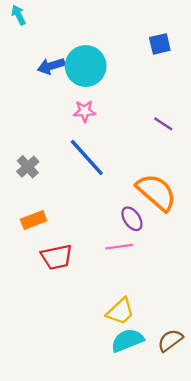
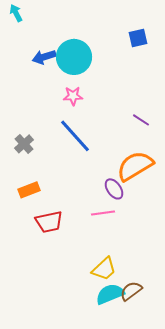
purple line: (163, 124) -> (141, 120), moved
orange semicircle: (156, 192) -> (135, 166), turned -72
brown semicircle: (170, 340) -> (131, 291), moved

